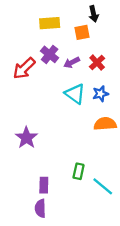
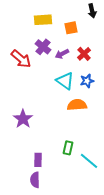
black arrow: (94, 14) -> (92, 11), moved
red arrow: (24, 68) -> (21, 59), turned -95
orange semicircle: (105, 124) -> (77, 105), moved

